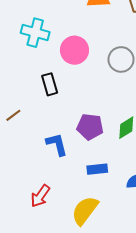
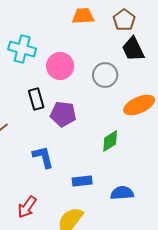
purple pentagon: (90, 127) -> (63, 114), moved

